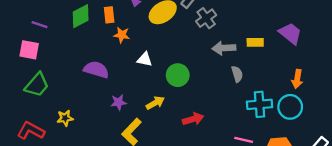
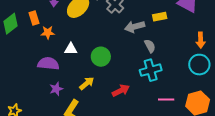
purple semicircle: (96, 70) -> (48, 64), moved
cyan cross: (260, 104) -> (151, 70), moved

